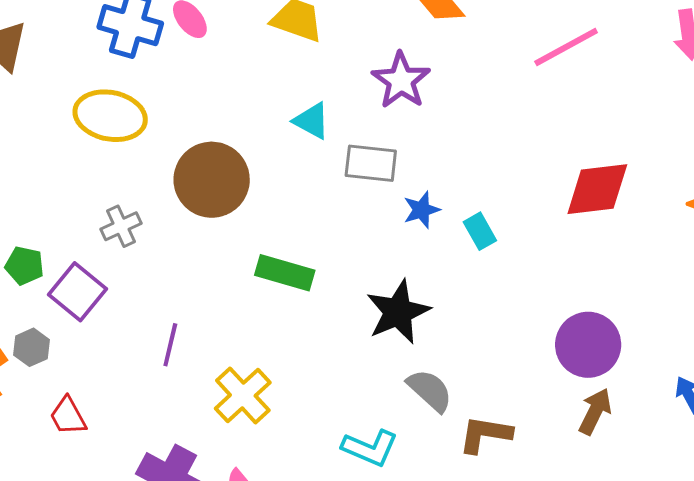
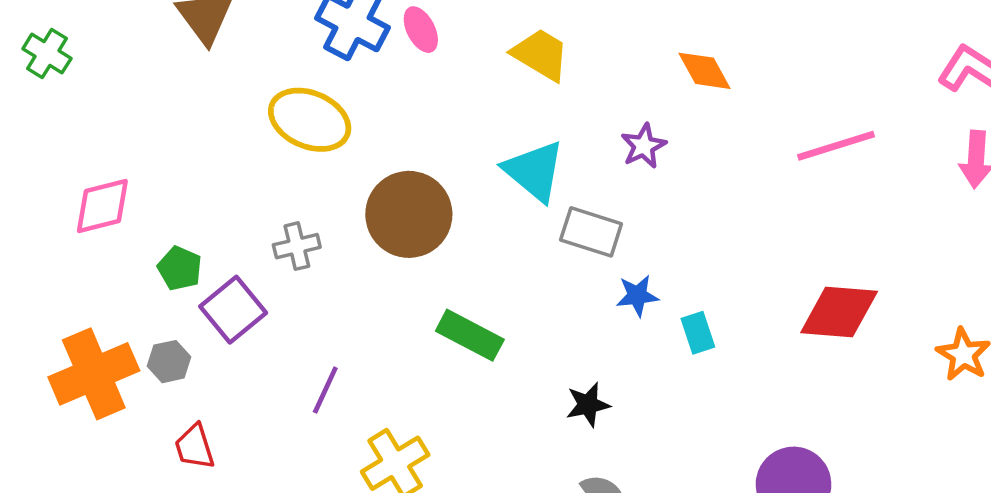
purple star: (401, 80) -> (644, 146), size x0.7
cyan triangle: (312, 121) -> (534, 171), size x1.5
black star: (398, 312) -> (588, 405), size x0.6

